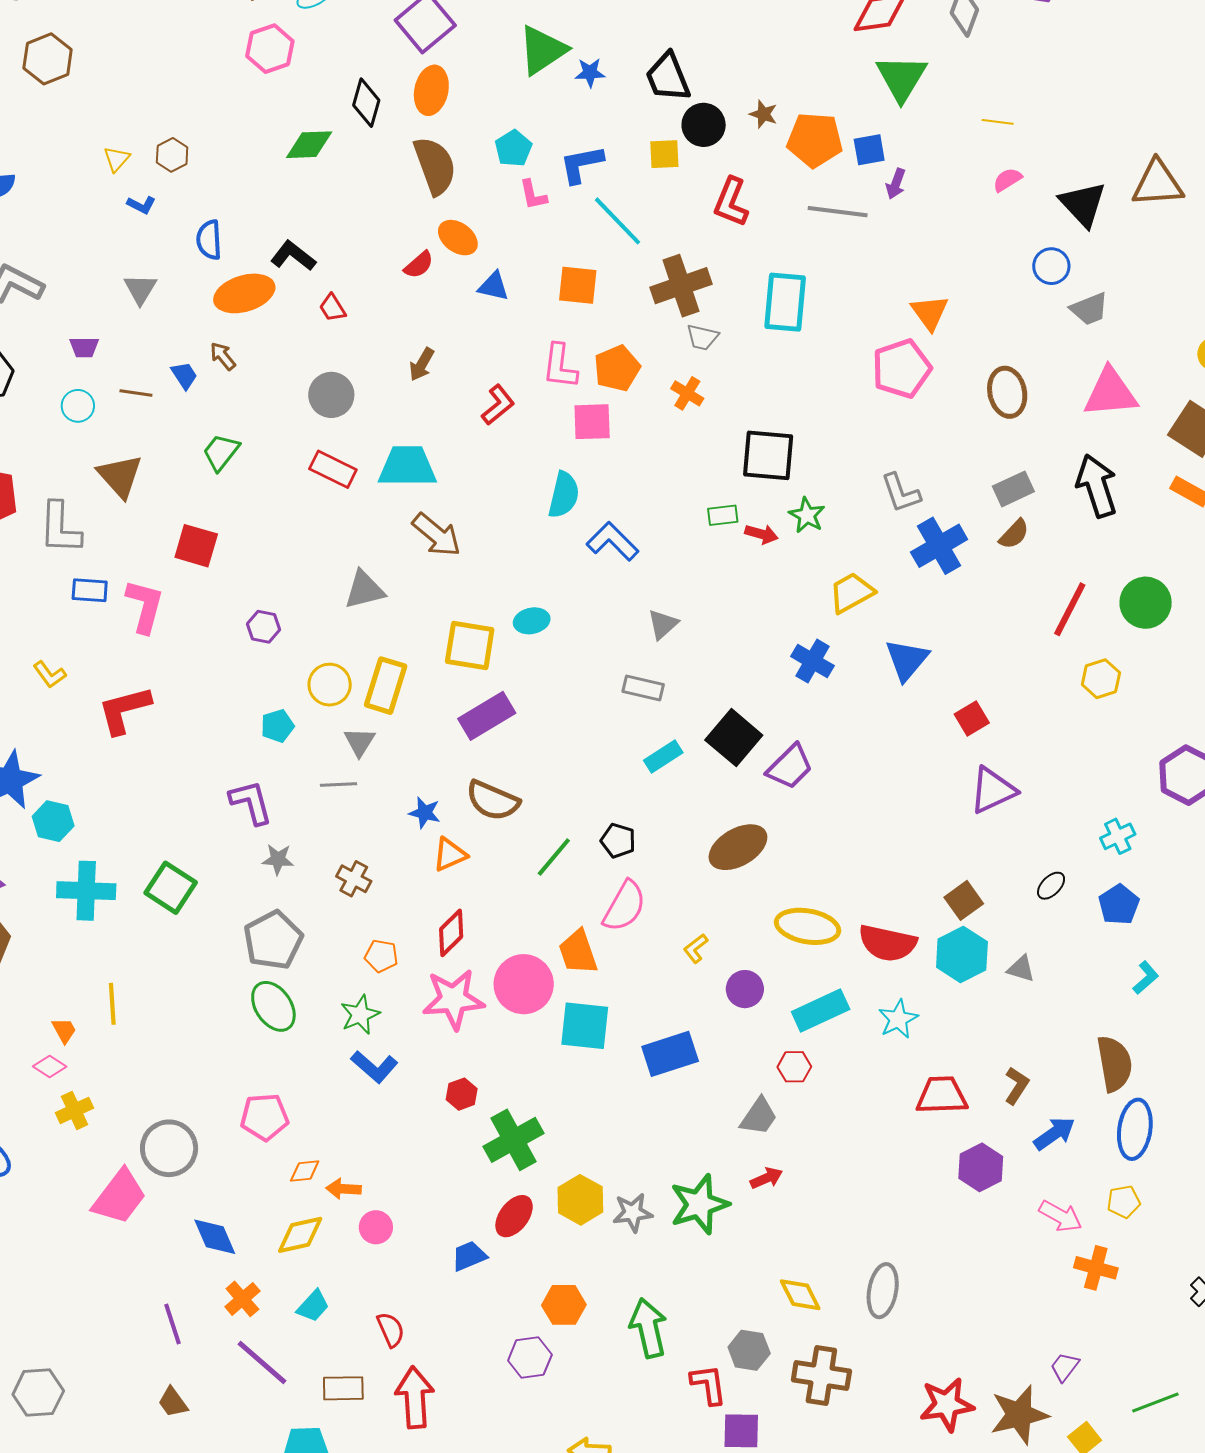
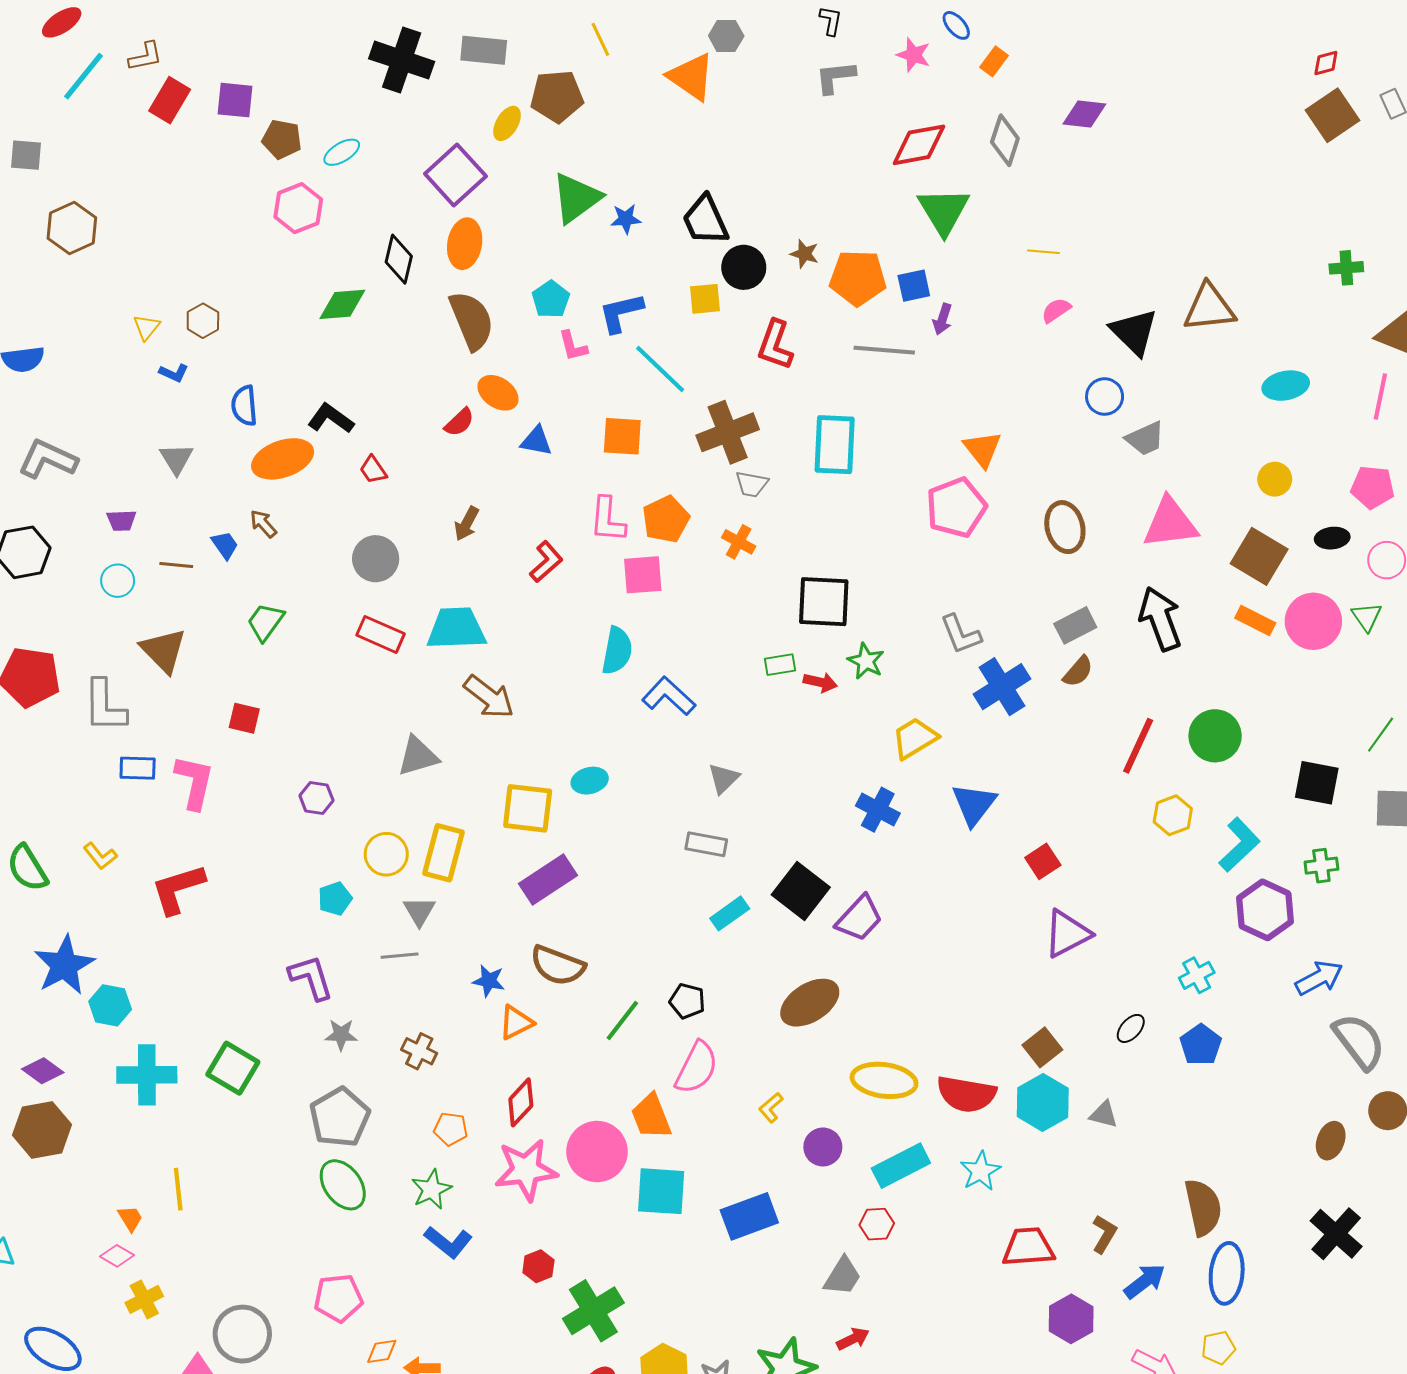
red square: (196, 546) -> (244, 718), size x0.7
cyan L-shape: (1146, 978) -> (1239, 845), moved, size x1.6

